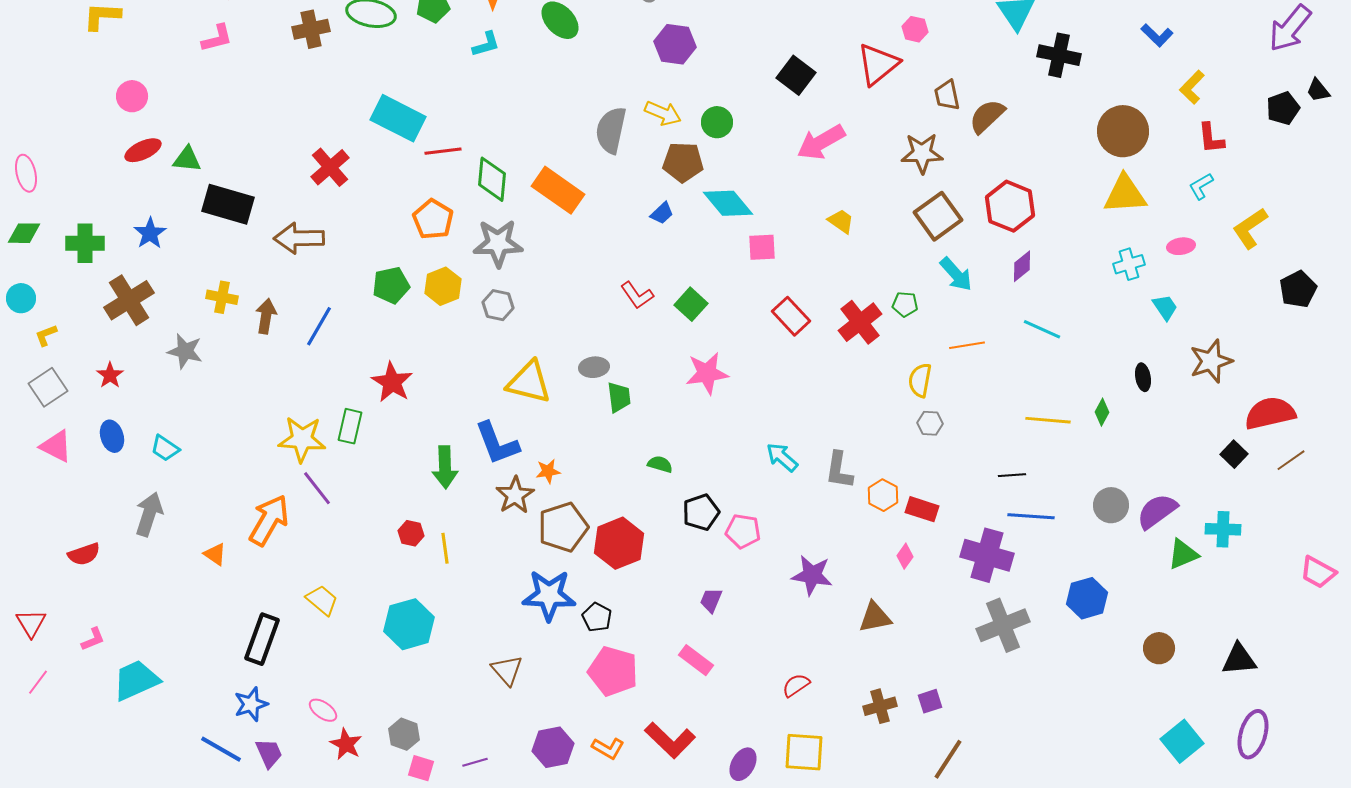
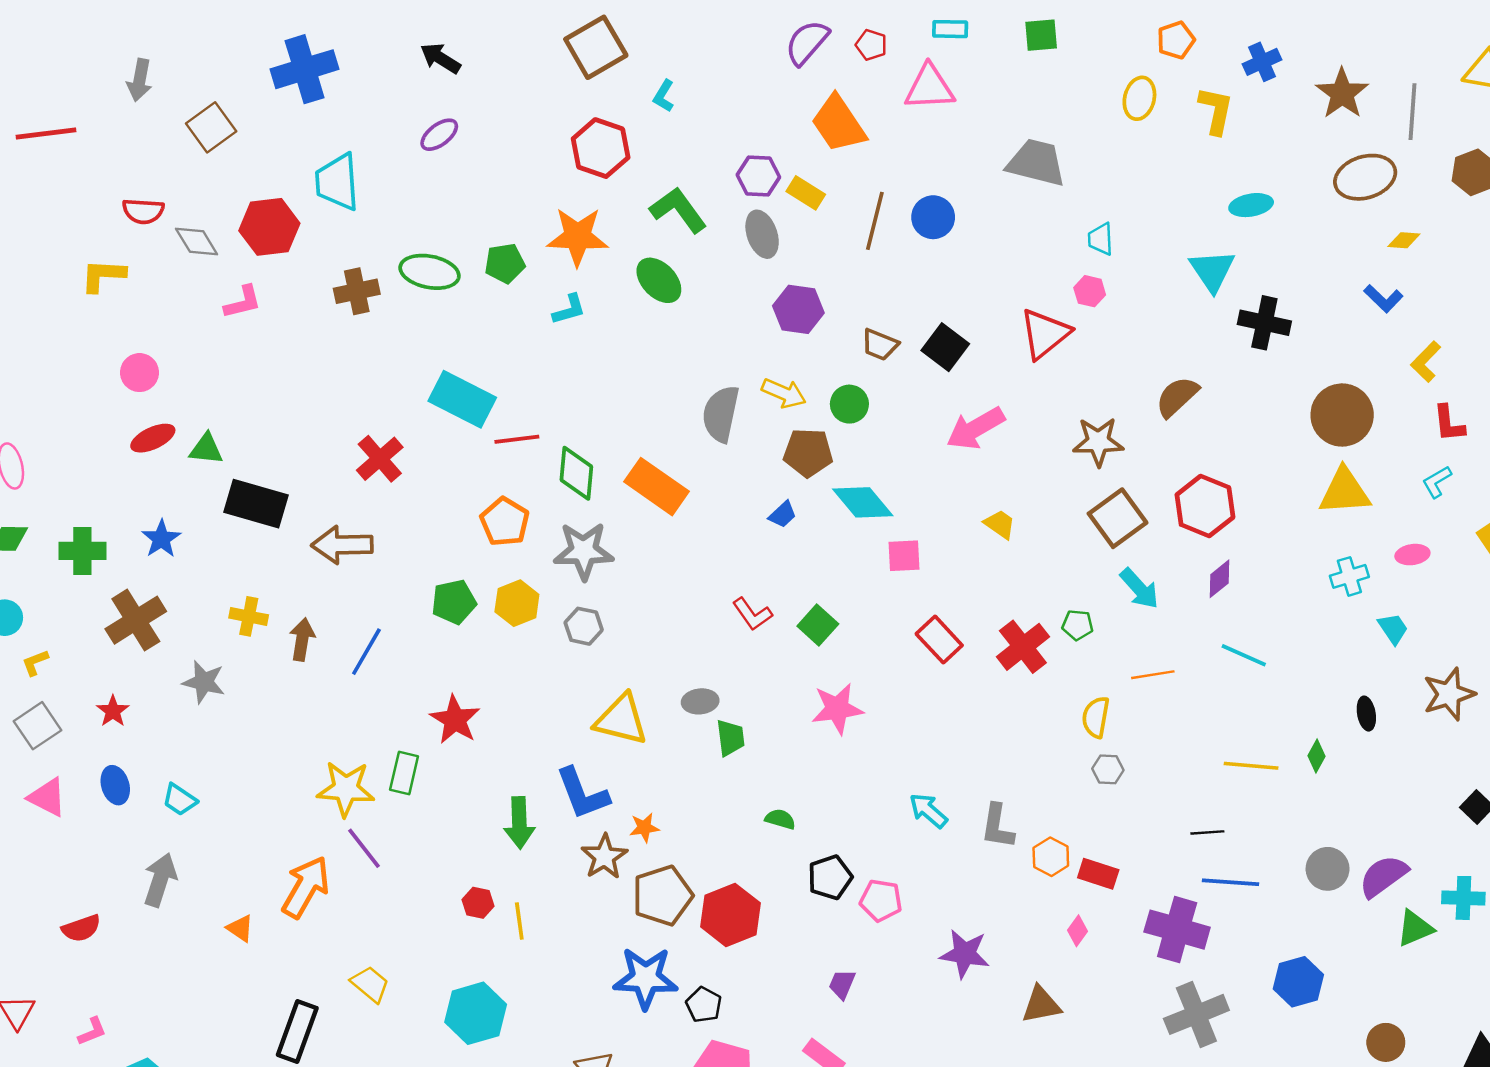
brown trapezoid: (947, 95) -> (880, 345), moved, turned -56

